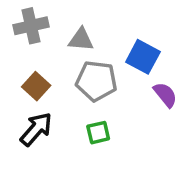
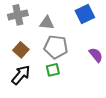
blue square: (143, 57) -> (85, 14), moved, turned 36
green square: (98, 133) -> (53, 70), moved

